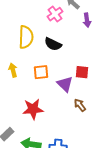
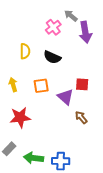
purple arrow: (87, 20) -> (85, 32), size x1.5
yellow semicircle: (26, 37) -> (25, 51), size x0.7
red star: (33, 109) -> (20, 117), moved

